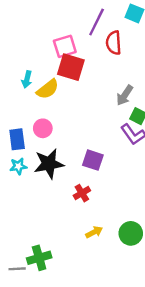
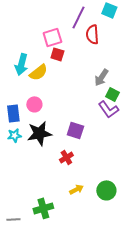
red square: (71, 67) -> (57, 54), size x0.6
cyan arrow: (27, 79) -> (21, 64), size x1.5
green cross: (39, 258) -> (43, 208), moved

